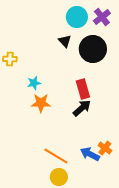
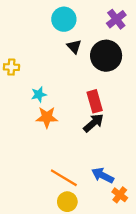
cyan circle: (77, 17) -> (64, 19), moved
orange cross: (105, 148) -> (120, 195), moved

